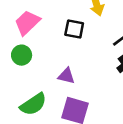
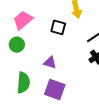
green semicircle: (33, 104) -> (23, 83), turned -55

